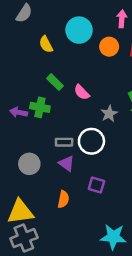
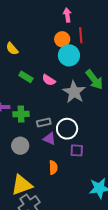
cyan circle: (79, 30) -> (69, 55), moved
green cross: (40, 107) -> (21, 114), moved
gray star: (109, 114) -> (74, 92), size x1.6
white circle: (91, 141) -> (67, 129), moved

